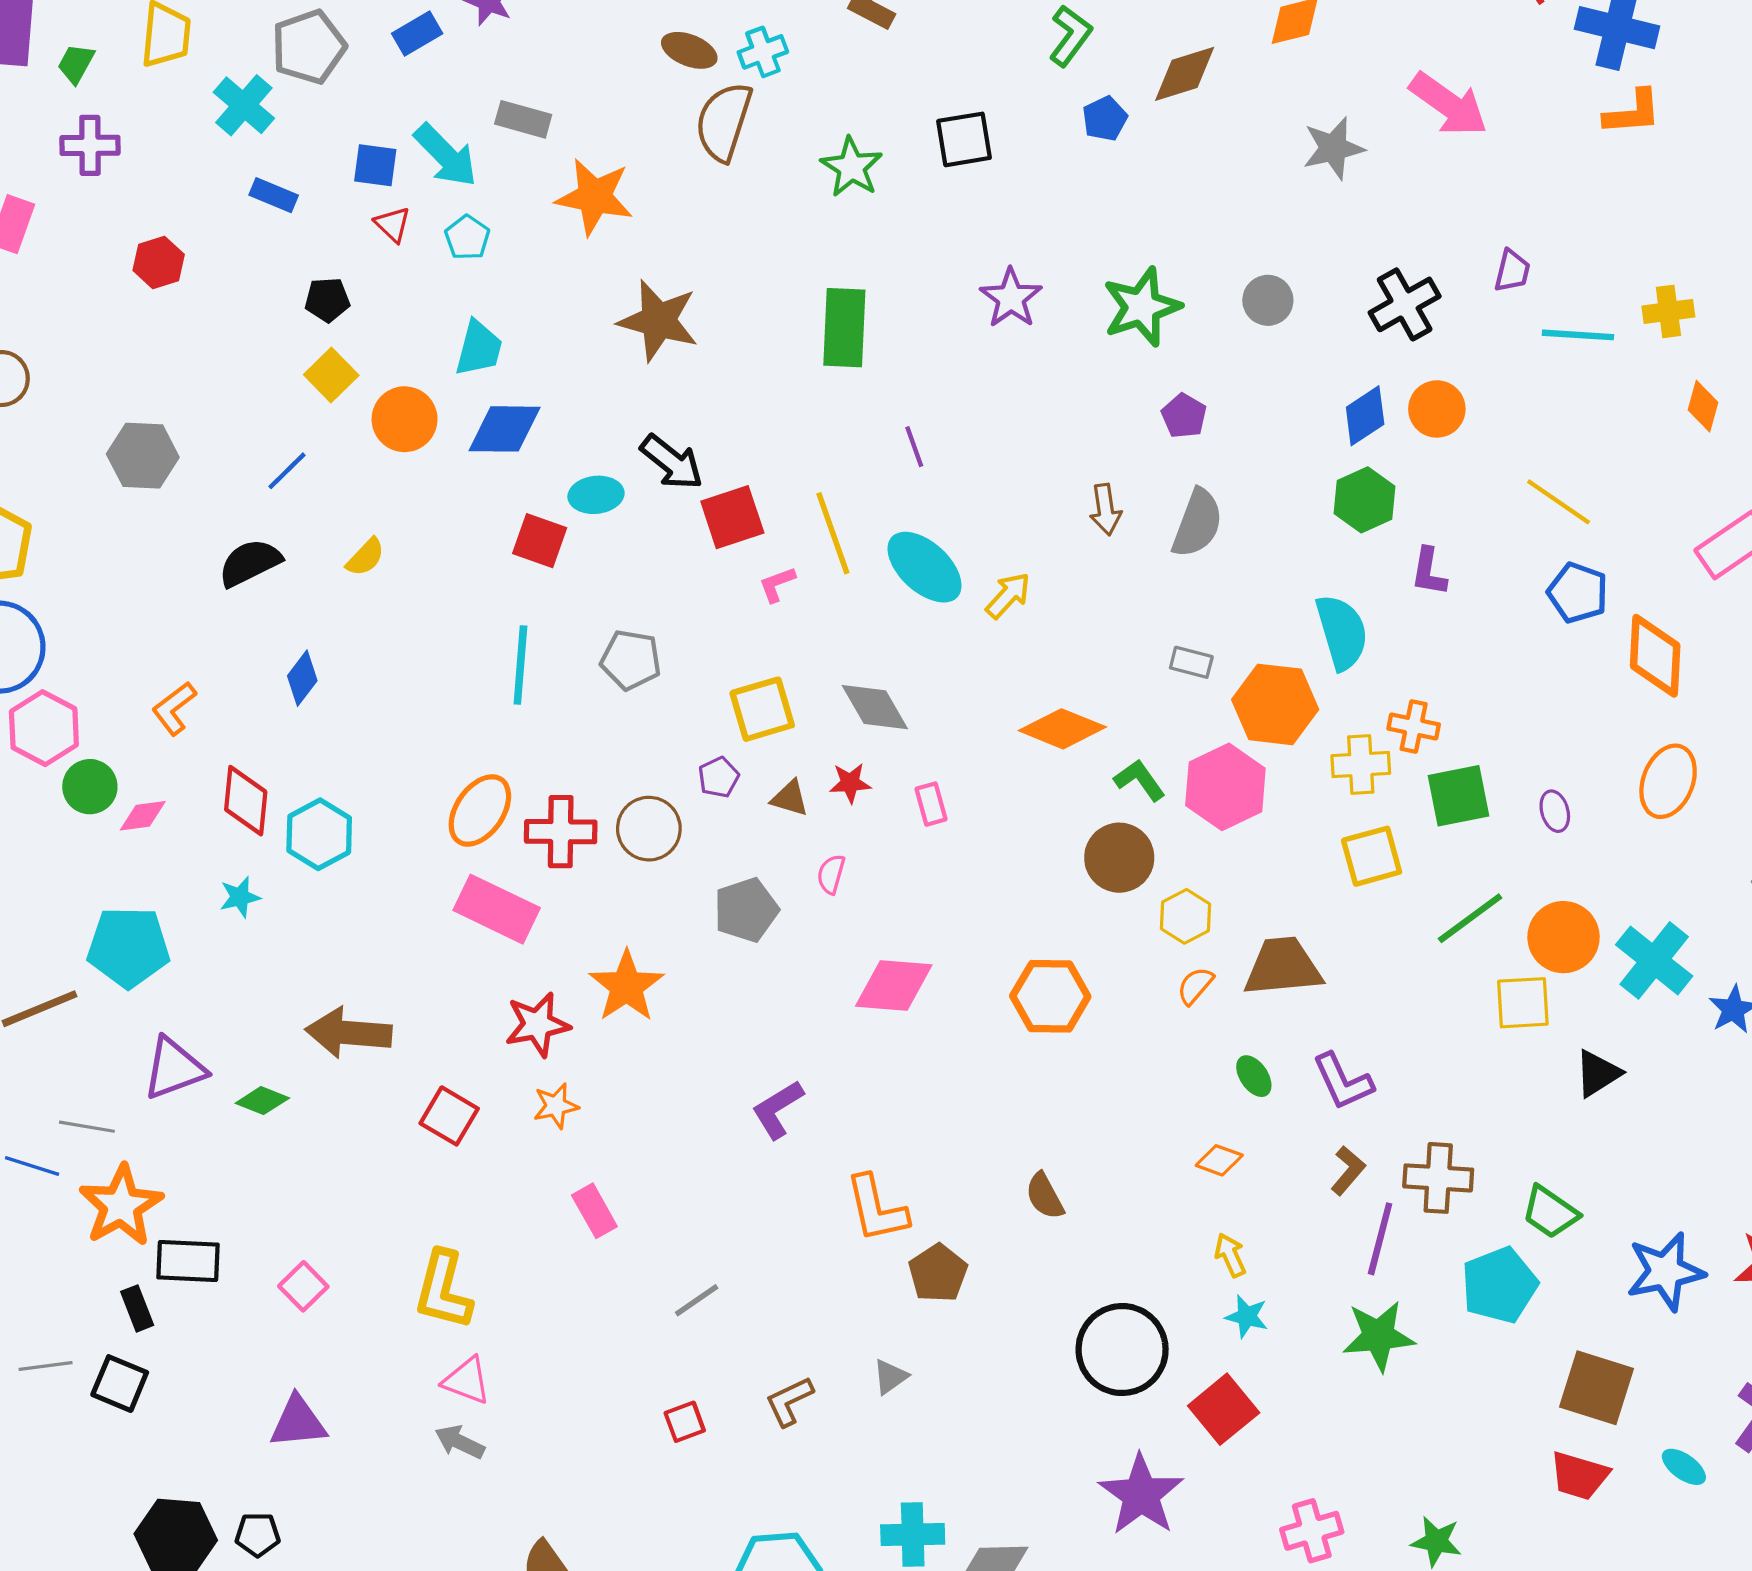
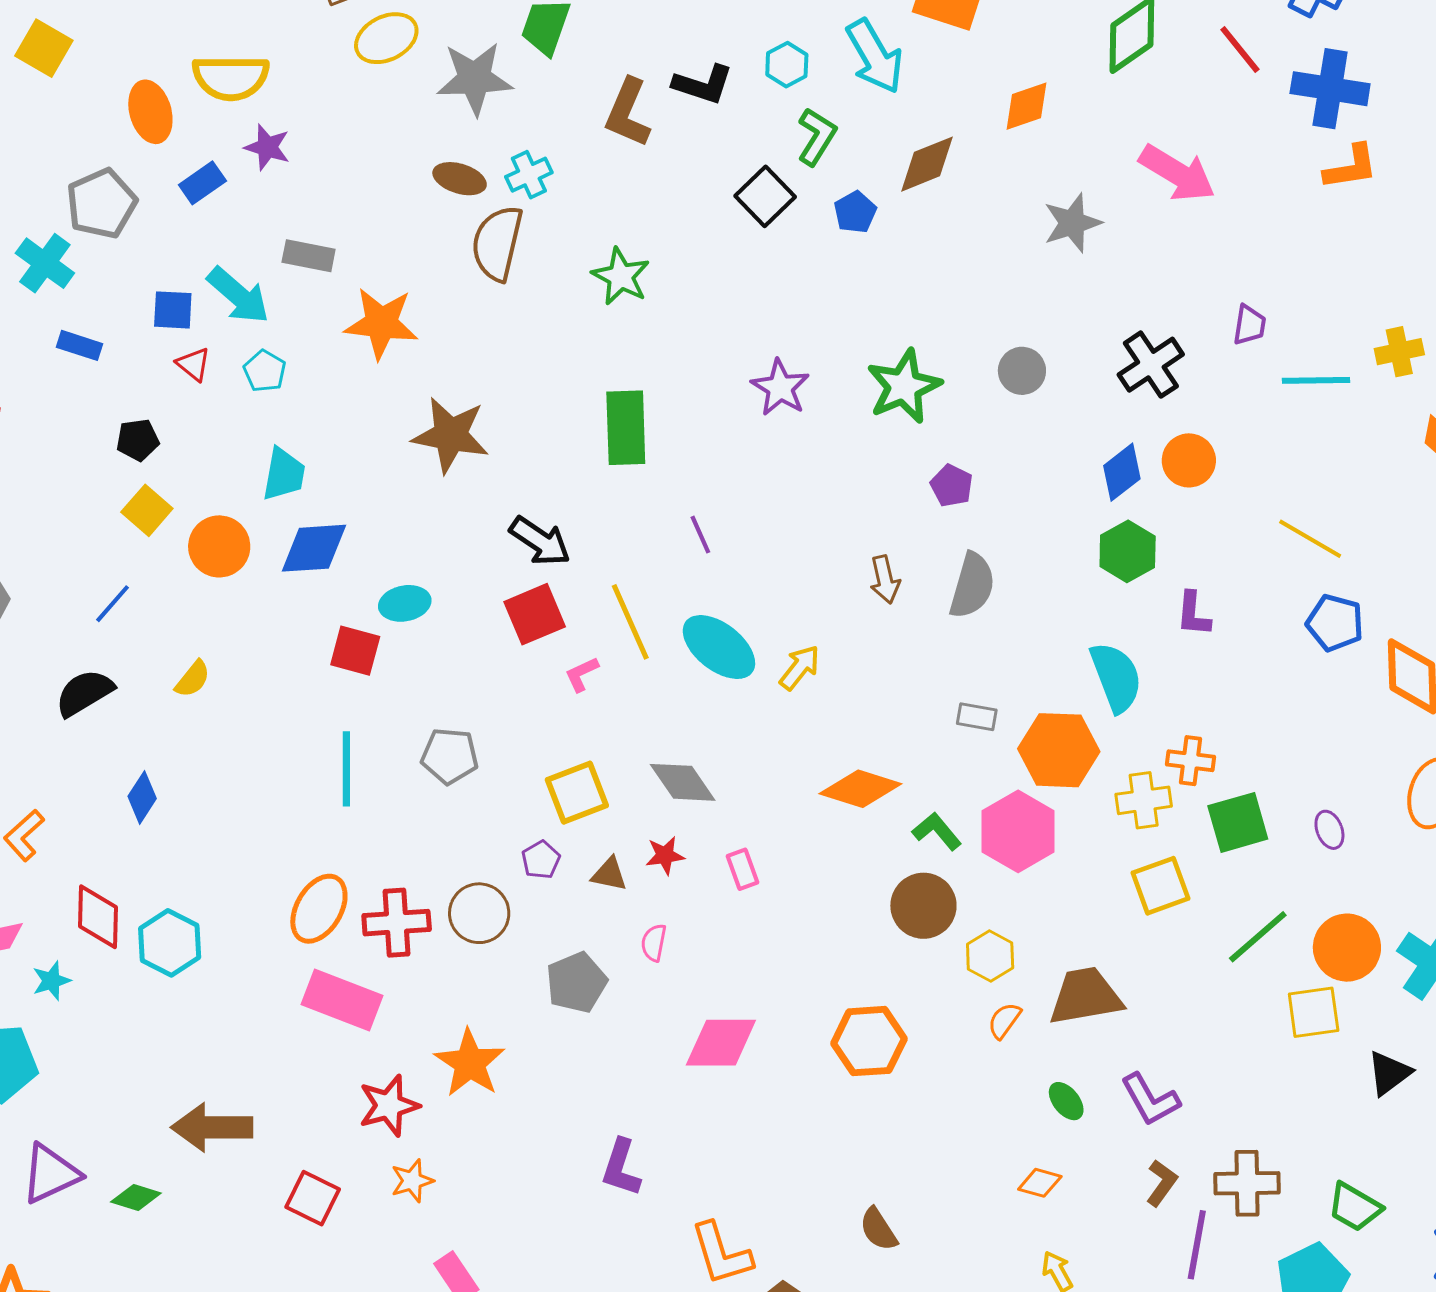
black square: (964, 139) -> (765, 196), moved, turned -30
black arrow: (672, 462) -> (540, 541), moved
cyan star: (240, 897) -> (51, 981), moved
purple L-shape: (778, 1109) -> (621, 1168), turned -36

